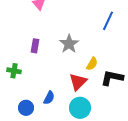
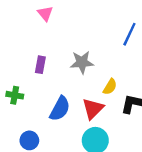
gray star: (69, 44) -> (82, 62), turned 30
blue semicircle: (49, 98) -> (60, 109), moved, size x1.5

